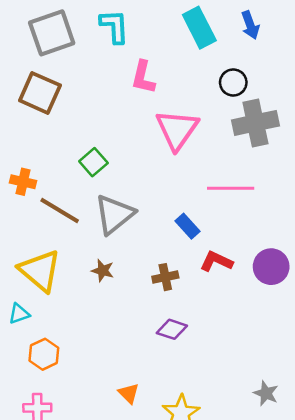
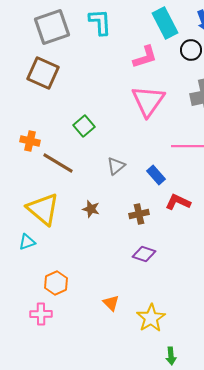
pink L-shape: (143, 77) -> (145, 57), moved, turned -120
black circle: (233, 82) -> (191, 50), moved
gray triangle: (114, 214) -> (116, 166), moved, size x0.6
orange hexagon: (44, 354) -> (56, 283), moved

